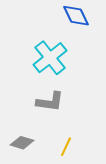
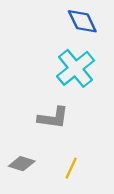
cyan cross: (50, 58) -> (76, 68), moved

